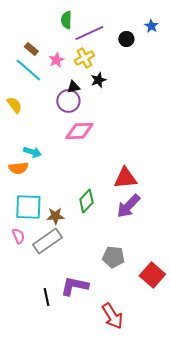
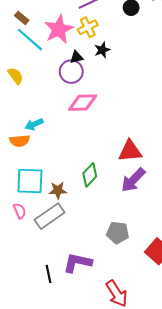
brown rectangle: (31, 49) -> (22, 18), moved
pink star: (56, 60) -> (59, 29), size x1.8
cyan arrow: (32, 152) -> (34, 124), turned 138

